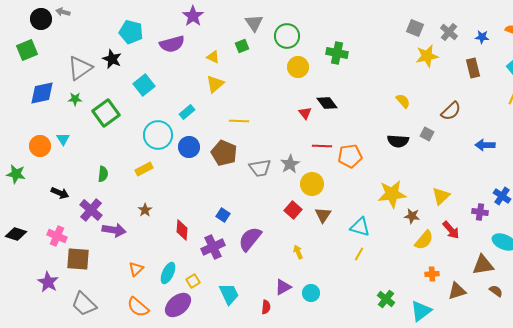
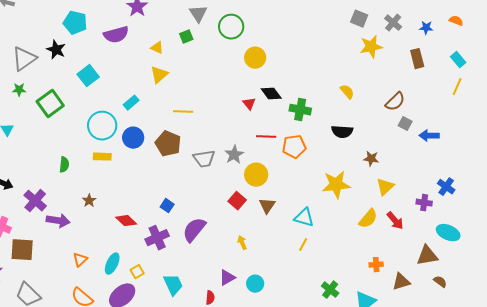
green cross: (337, 53) -> (300, 110), moved
yellow circle: (298, 67) -> (255, 58), moved
gray square: (427, 134) -> (405, 124), moved
yellow rectangle: (144, 169) -> (102, 157), moved, turned 30
green semicircle: (103, 174) -> (64, 165), moved
brown star: (412, 216) -> (371, 159), moved
red diamond: (182, 230) -> (126, 221), turned -50
yellow semicircle: (424, 240) -> (368, 219), moved

